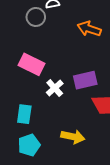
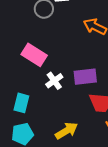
yellow arrow: (73, 137) -> (67, 131), turned -50

